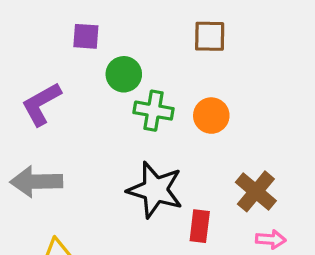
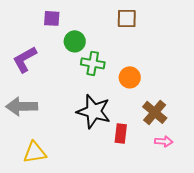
orange circle: (211, 116) -> (130, 77), moved

